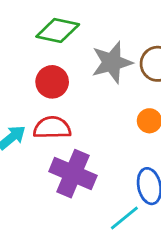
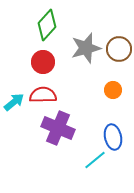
green diamond: (58, 30) -> (47, 25), turned -60

